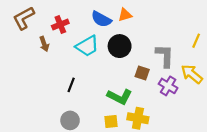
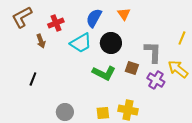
orange triangle: (125, 15) -> (124, 14), moved, turned -48
blue semicircle: (101, 19) -> (94, 18), turned 90
black line: (71, 85) -> (33, 79), moved
green L-shape: (120, 97) -> (104, 73), moved

